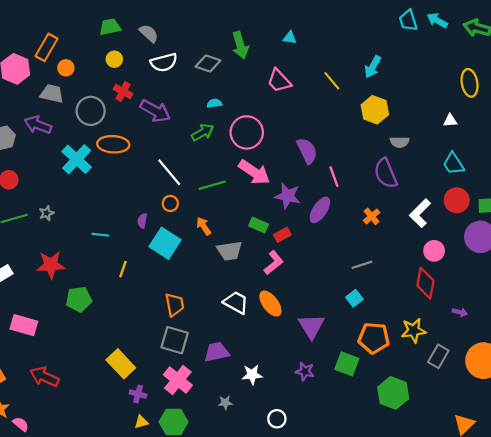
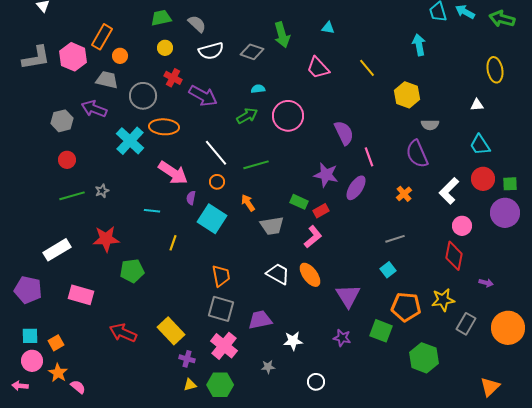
cyan arrow: (373, 67) -> (419, 45), moved, turned 140
pink arrow: (254, 172) -> (173, 173), moved
red arrow: (44, 377) -> (123, 333), moved

